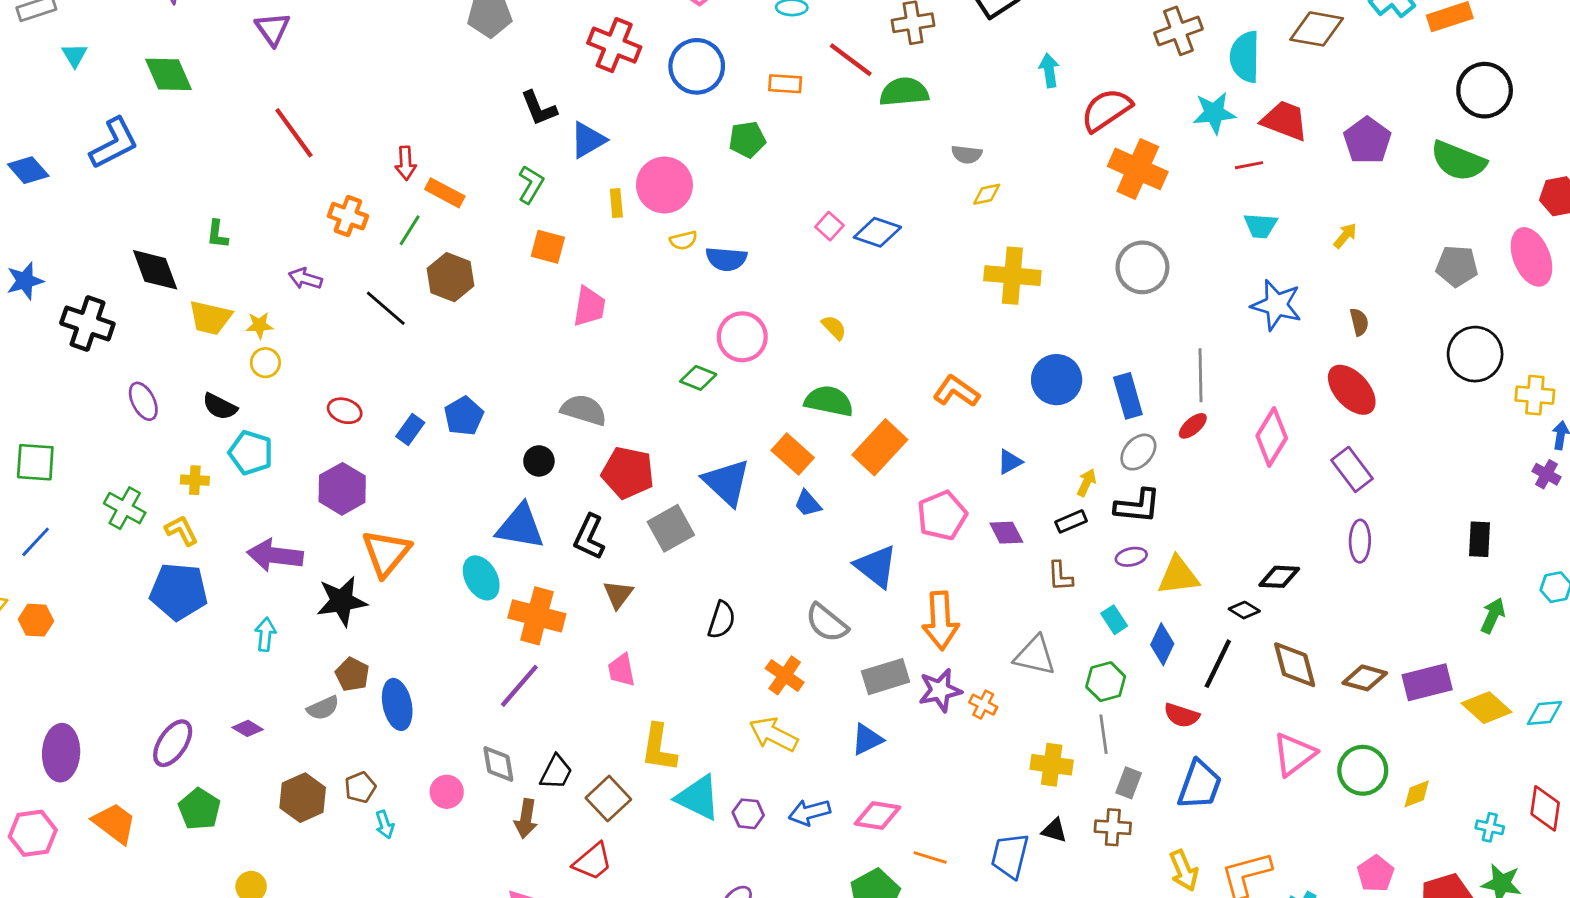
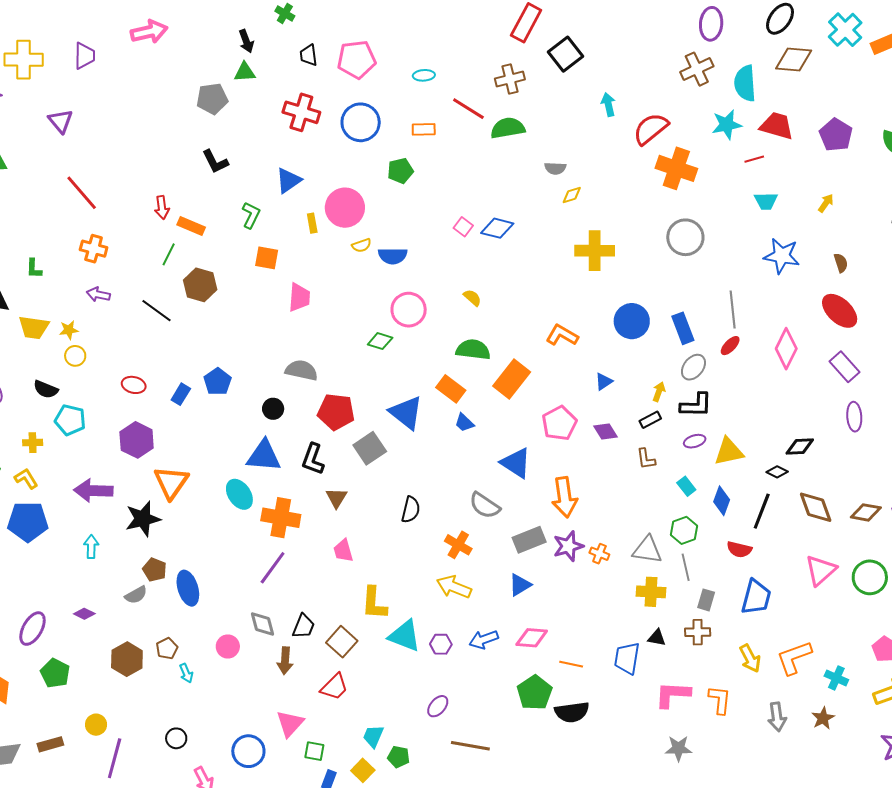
black L-shape: (539, 108) -> (215, 162), moved
orange cross: (348, 216) -> (94, 249), moved
gray triangle: (1035, 655) -> (647, 550), moved

